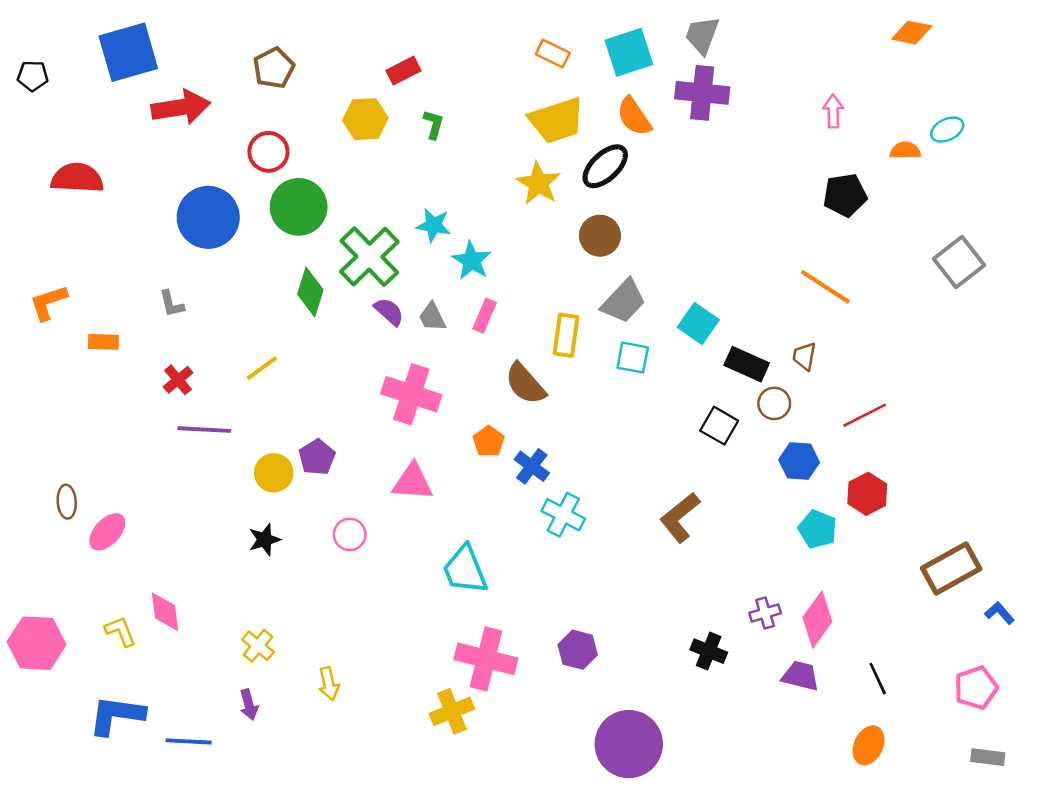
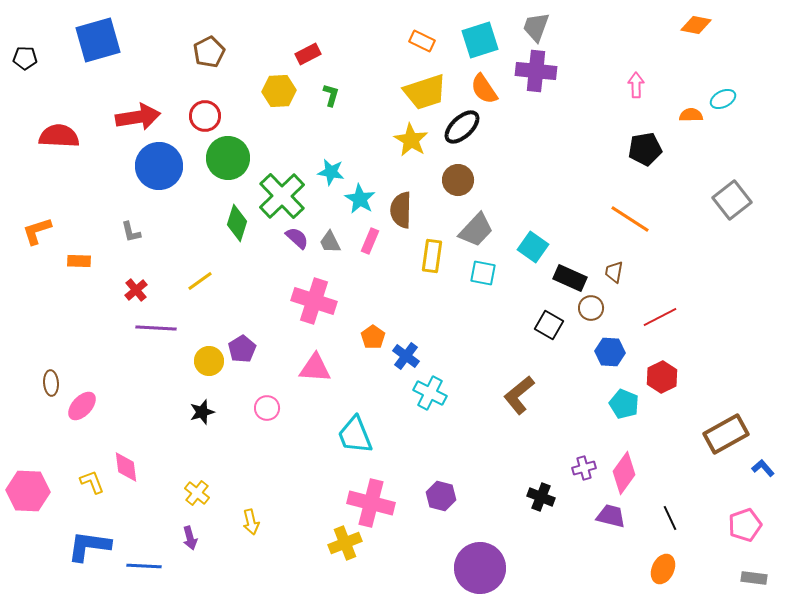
red arrow: (181, 107) -> (138, 117), moved
brown semicircle: (525, 384) -> (401, 210), moved, turned 42

